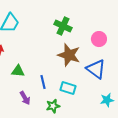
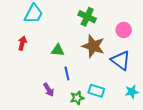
green triangle: (18, 71) -> (58, 50), moved
cyan rectangle: (68, 88) -> (96, 91), moved

